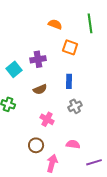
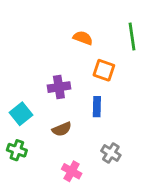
cyan square: (14, 69) -> (21, 114), moved
blue rectangle: (69, 81) -> (97, 107), moved
gray cross: (75, 106) -> (111, 153), turned -32

